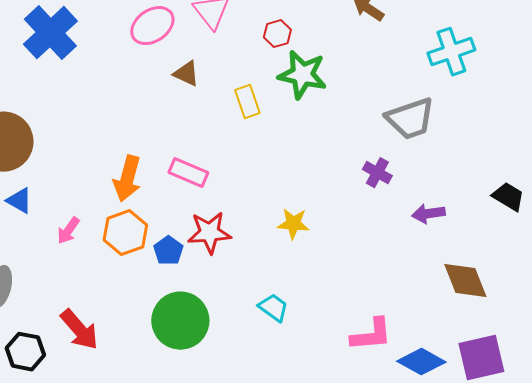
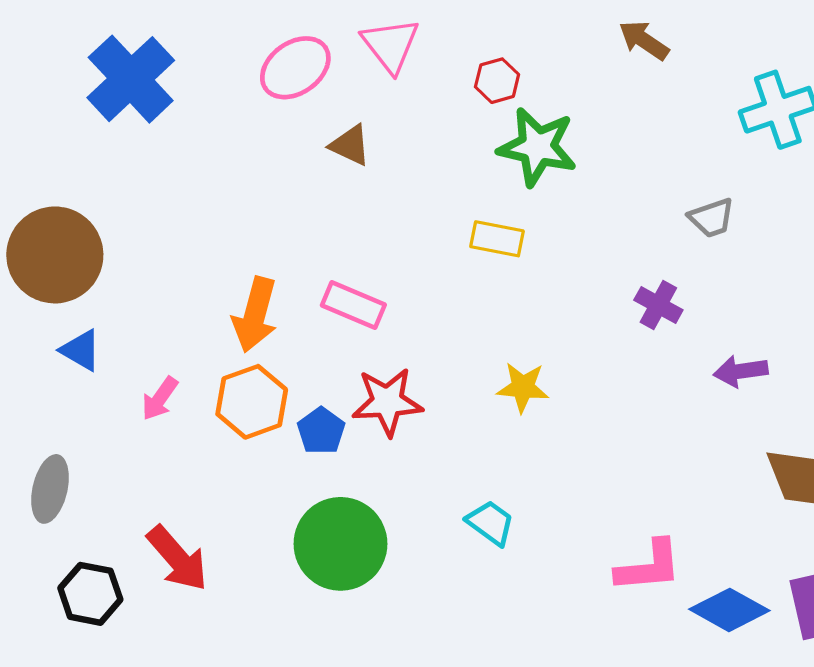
yellow rectangle: (247, 102) -> (497, 239), moved, turned -60
gray trapezoid: (410, 119) -> (712, 218), size x0.6

